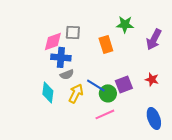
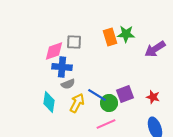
purple arrow: (154, 39) -> (155, 49), turned 30
orange rectangle: (106, 44) -> (110, 37), moved
red star: (152, 79) -> (153, 97), moved

